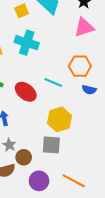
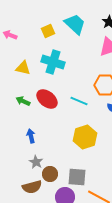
red ellipse: (26, 92) -> (47, 99), moved
gray square: (51, 145) -> (77, 177), moved

